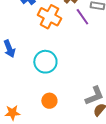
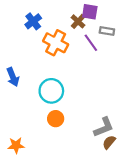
orange circle: (49, 101) -> (56, 119), moved

